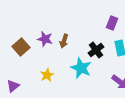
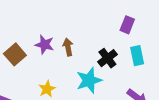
brown arrow: (64, 41) -> (68, 47), turned 152
cyan star: (81, 68) -> (89, 80), turned 30

